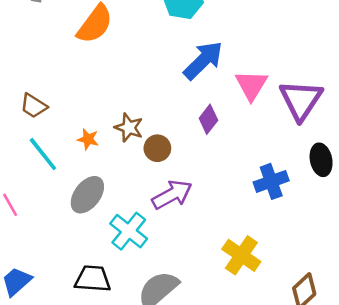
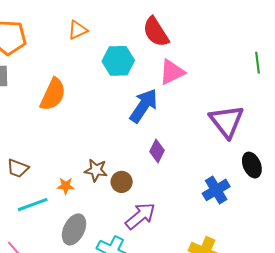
pink triangle: (251, 85) -> (172, 72), moved, turned 44
cyan line: (43, 154) -> (33, 205), turned -60

